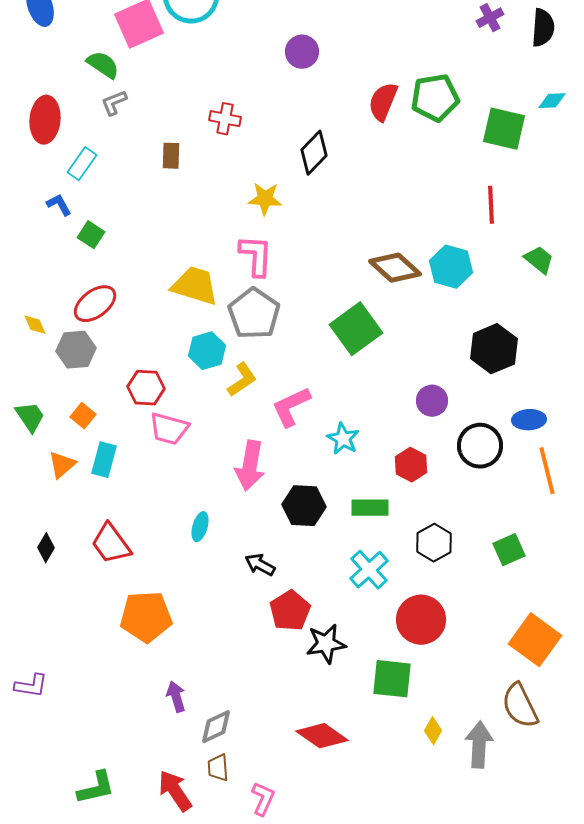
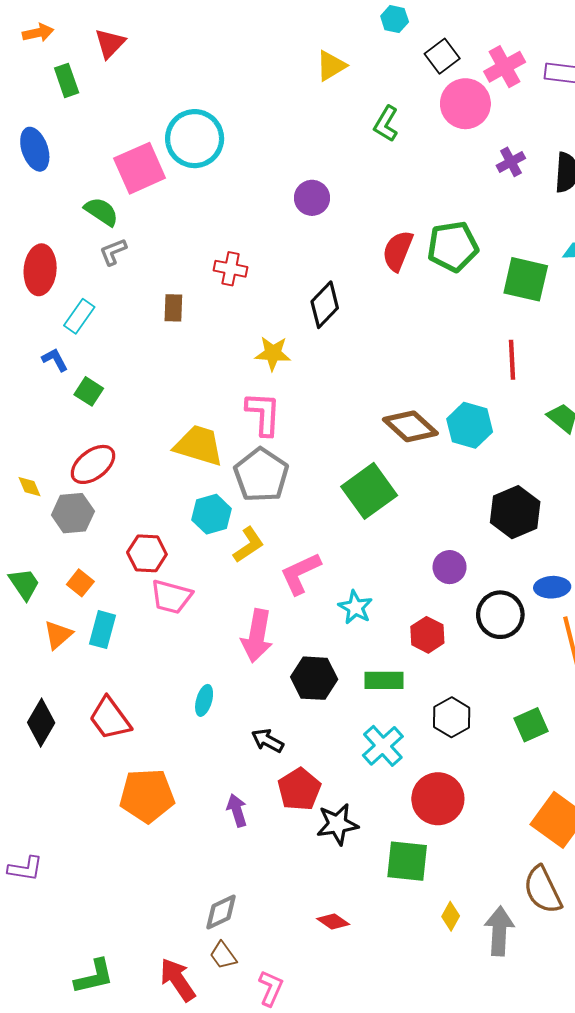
black diamond: (46, 548) -> (41, 723), size x1.5
purple arrow: (176, 697) -> (237, 810), moved
red diamond: (322, 736) -> (333, 922), size x0.6
brown trapezoid: (218, 768) -> (223, 955), turned -32

